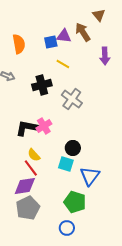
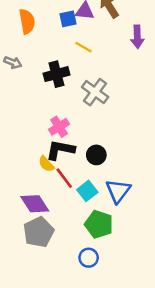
black L-shape: (27, 128) -> (60, 150), moved
cyan square: (66, 164) -> (87, 191), moved, turned 35
red line: (31, 168) -> (64, 178), moved
purple diamond: (25, 186) -> (35, 204), turned 65

